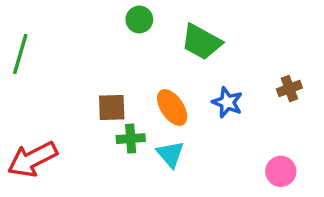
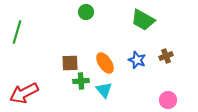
green trapezoid: (201, 42) -> (143, 20), moved
brown cross: (289, 89) -> (166, 56), moved

